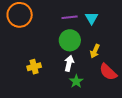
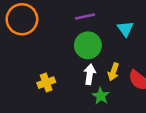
cyan triangle: (92, 18) -> (125, 29), moved
yellow arrow: (95, 51) -> (113, 72), moved

